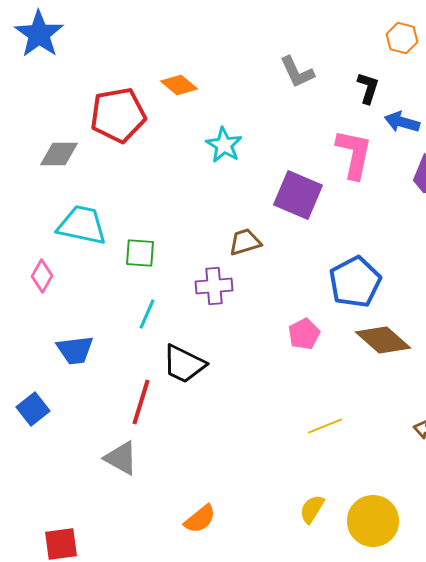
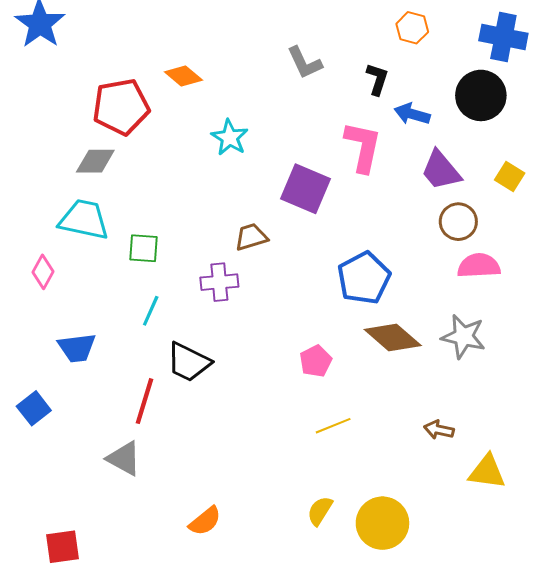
gray diamond: (59, 154) -> (95, 161), moved
pink pentagon: (304, 334) -> (316, 361), moved

